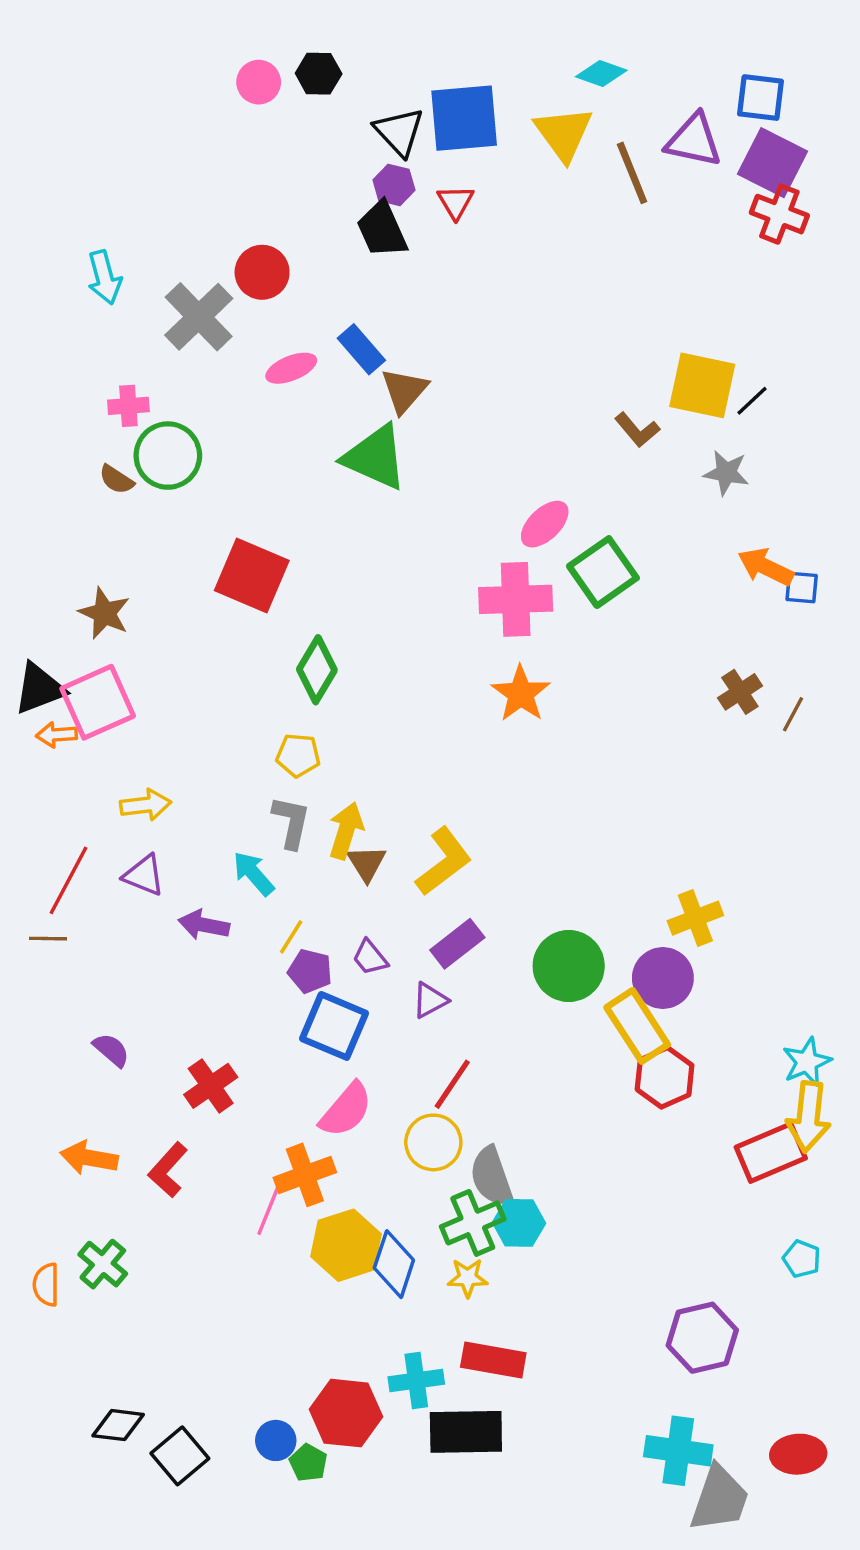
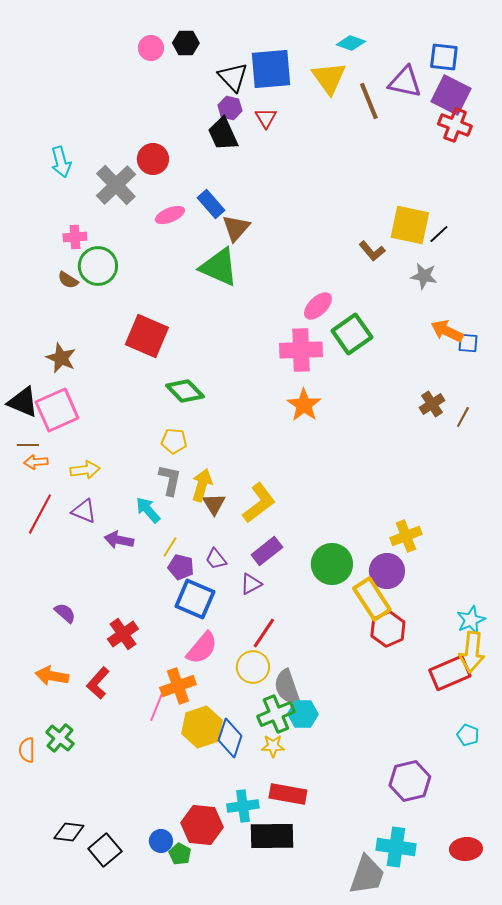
green diamond: (317, 670) -> (185, 391), turned -75
black triangle: (39, 688) -> (23, 402), turned 44
orange arrow: (57, 735) -> (36, 462), moved
brown line: (48, 939) -> (28, 445), moved
gray trapezoid: (719, 1499) -> (367, 875), moved

